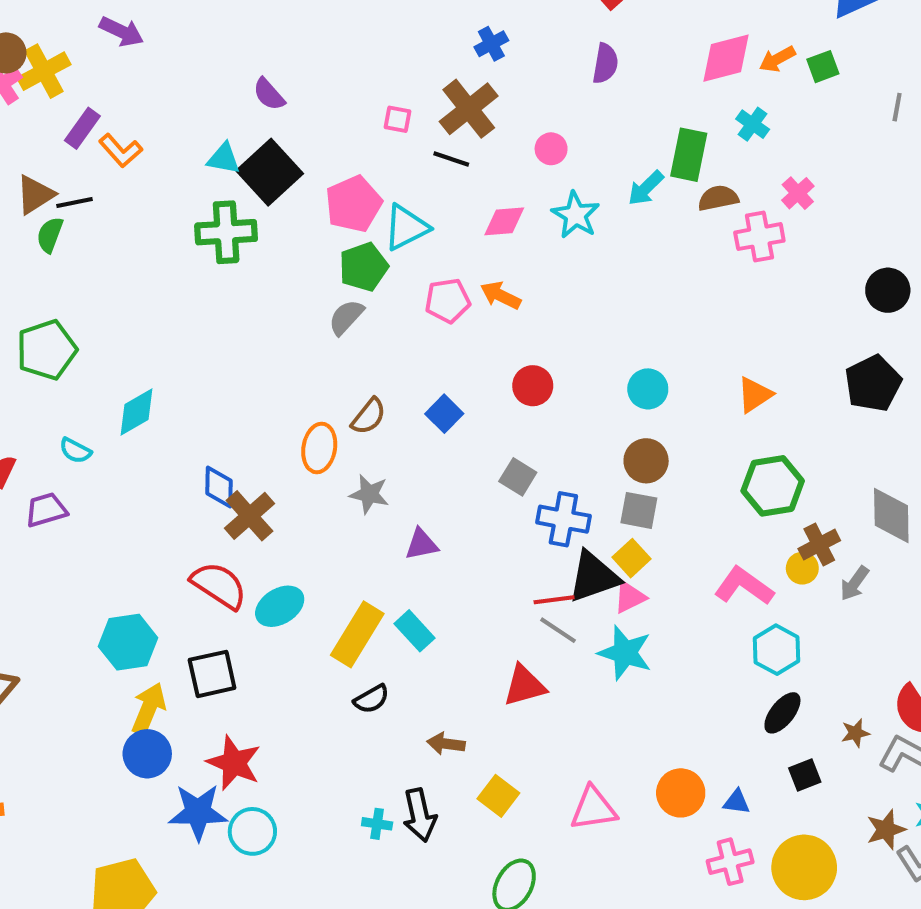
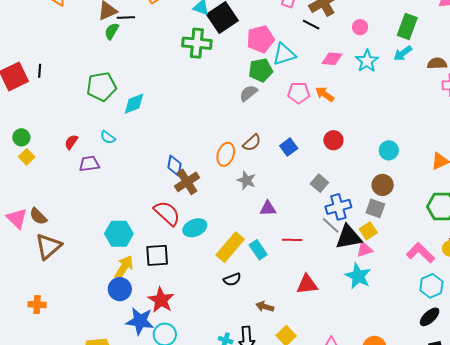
green rectangle: (689, 155) -> (407, 27), moved
cyan diamond: (137, 412) -> (134, 104), moved
blue cross: (563, 519) -> (338, 207), turned -35
red line: (554, 600) -> (292, 240), moved
gray line: (558, 630) -> (331, 225), moved

